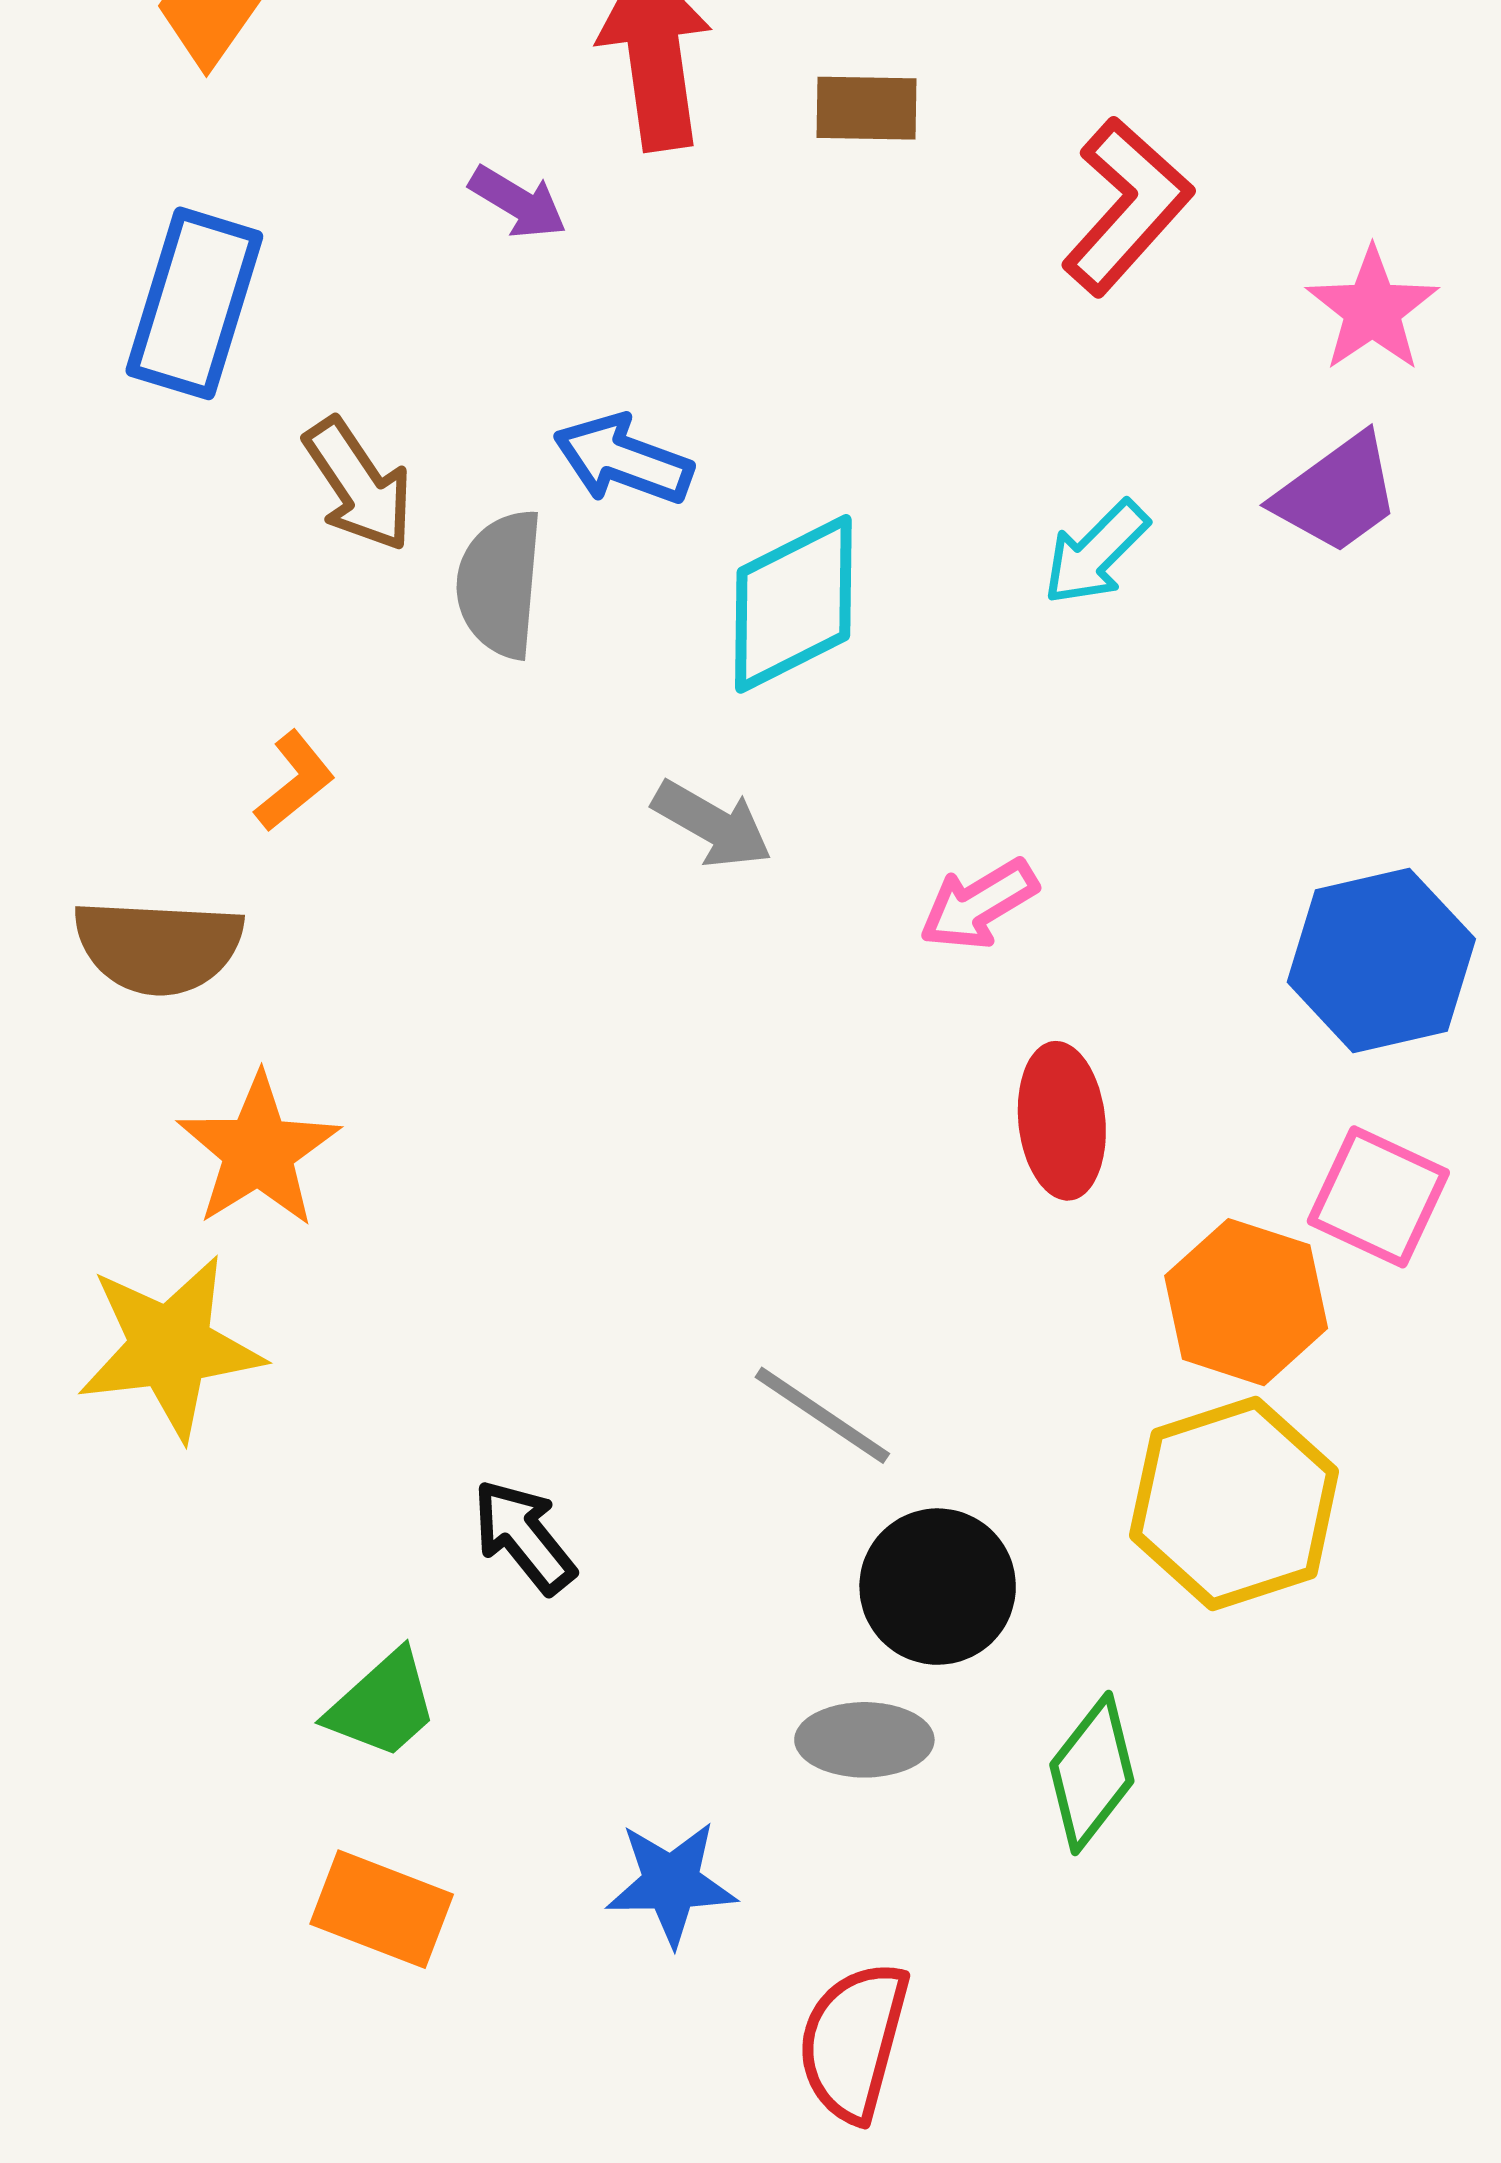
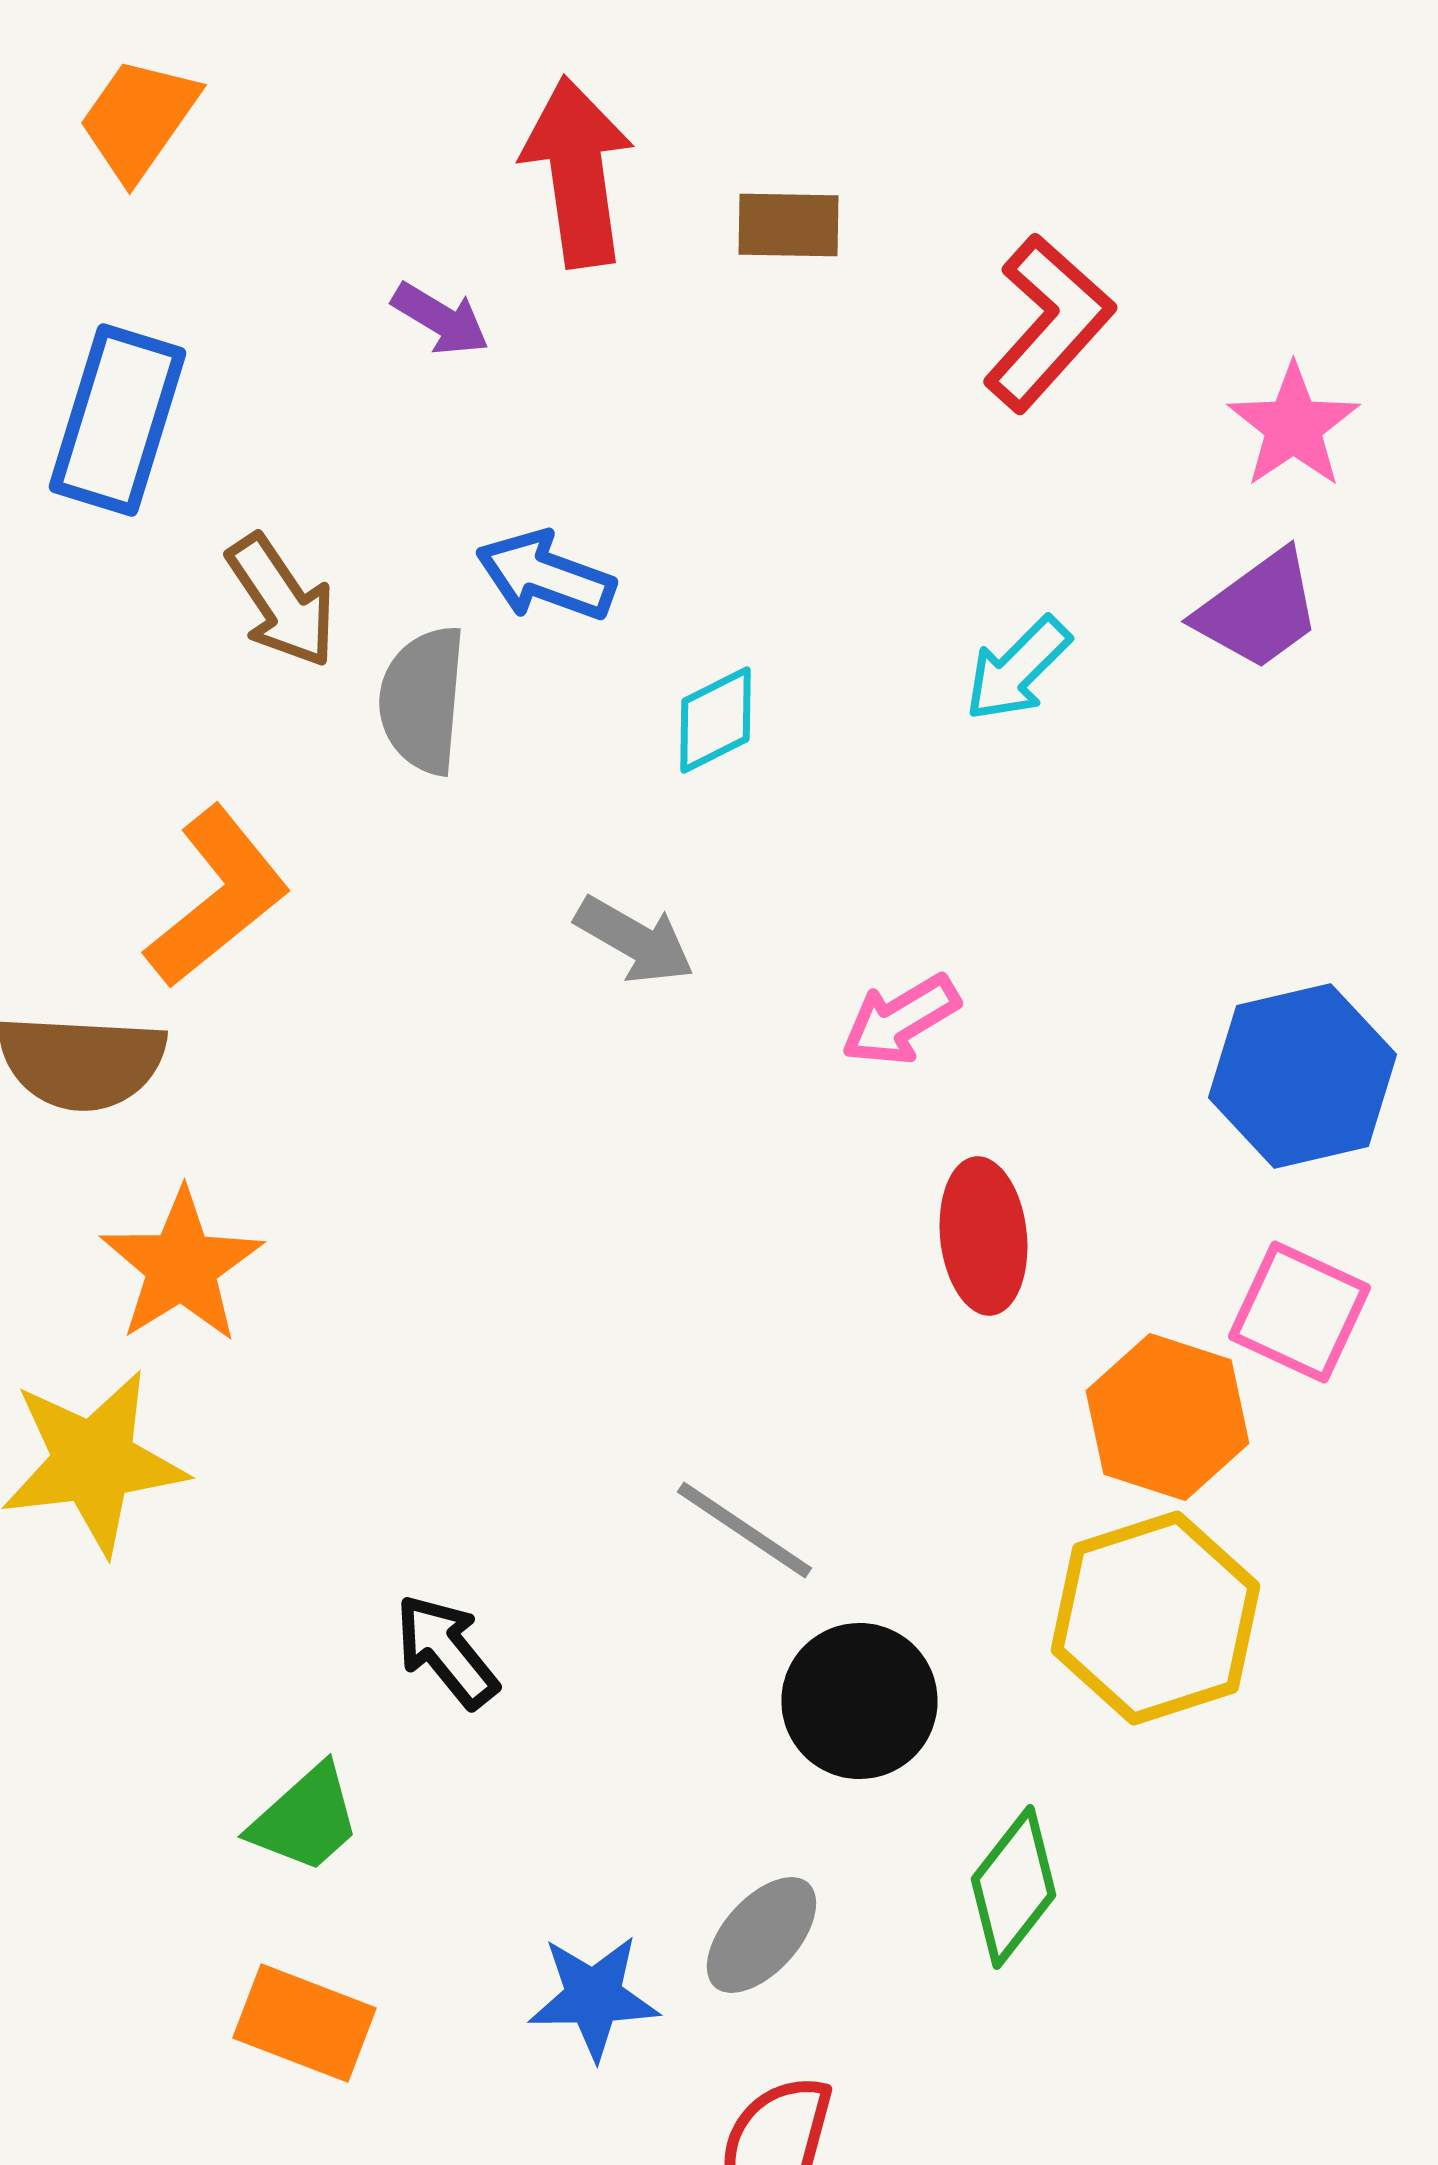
cyan diamond: (793, 604) -> (715, 720), size x0.6
orange L-shape: (294, 781) -> (217, 897), size x1.8
gray ellipse: (864, 1740) -> (761, 1935), moved, turned -48

